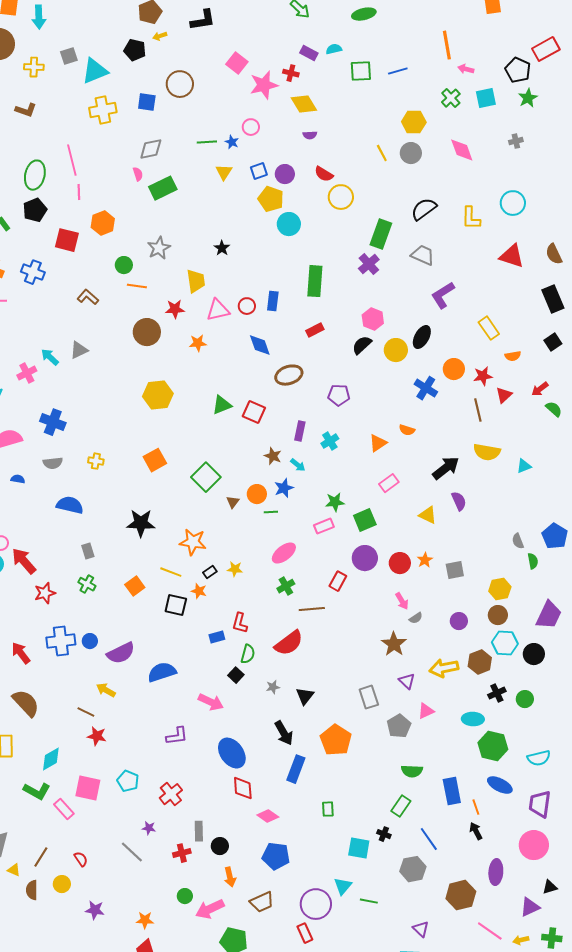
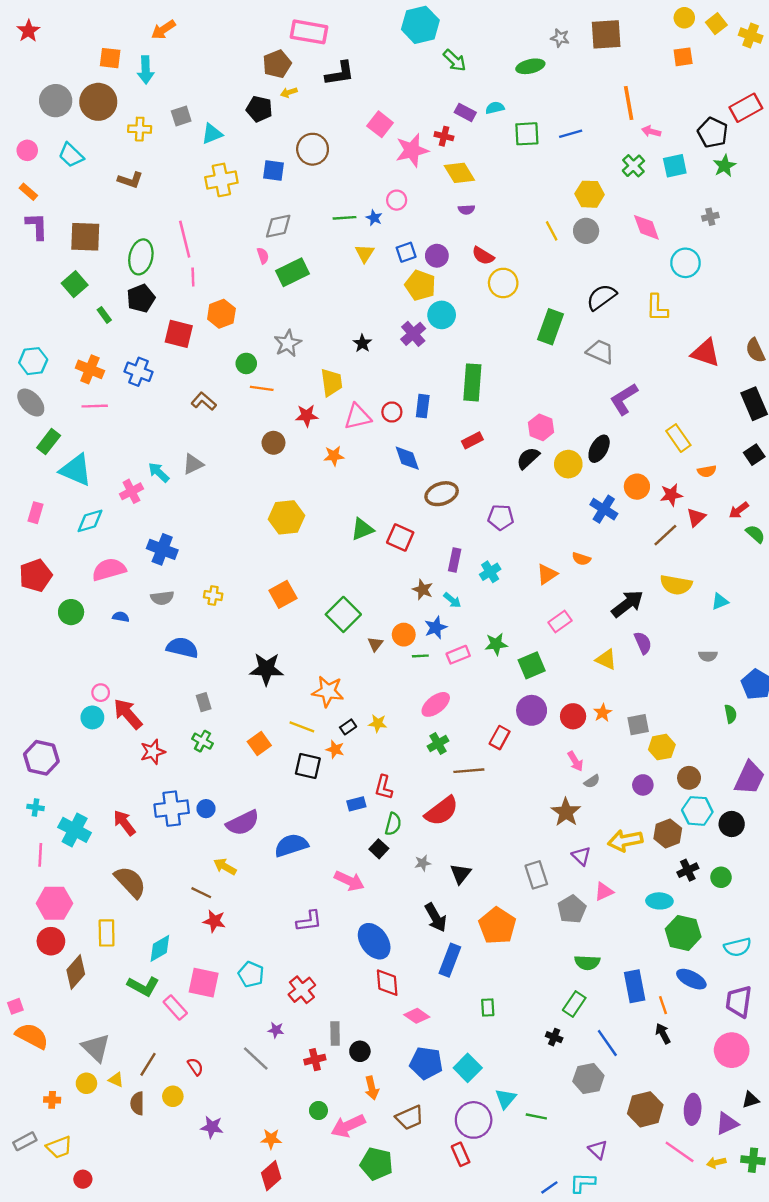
cyan triangle: (95, 71) -> (212, 134), size x0.7
cyan circle: (513, 203) -> (685, 263), moved
purple cross: (369, 264) -> (413, 334), moved
brown circle: (147, 332) -> (273, 443), size x0.7
brown line: (478, 410) -> (665, 535), turned 60
pink rectangle: (324, 526) -> (458, 655), moved
gray semicircle: (518, 541) -> (708, 656), moved, turned -70
yellow hexagon: (500, 589) -> (662, 747), moved
cyan square: (359, 848) -> (468, 1068), moved, turned 35
purple ellipse: (496, 872) -> (693, 1109), moved

